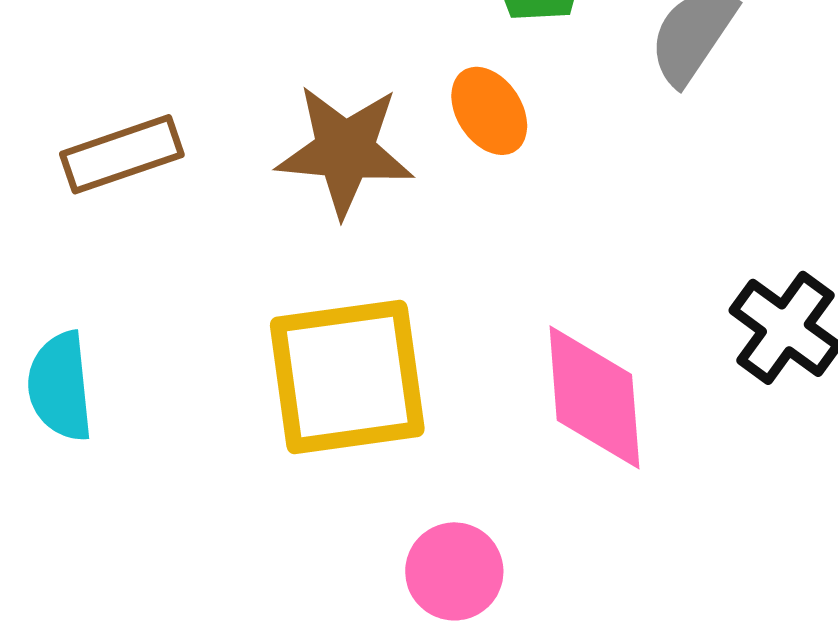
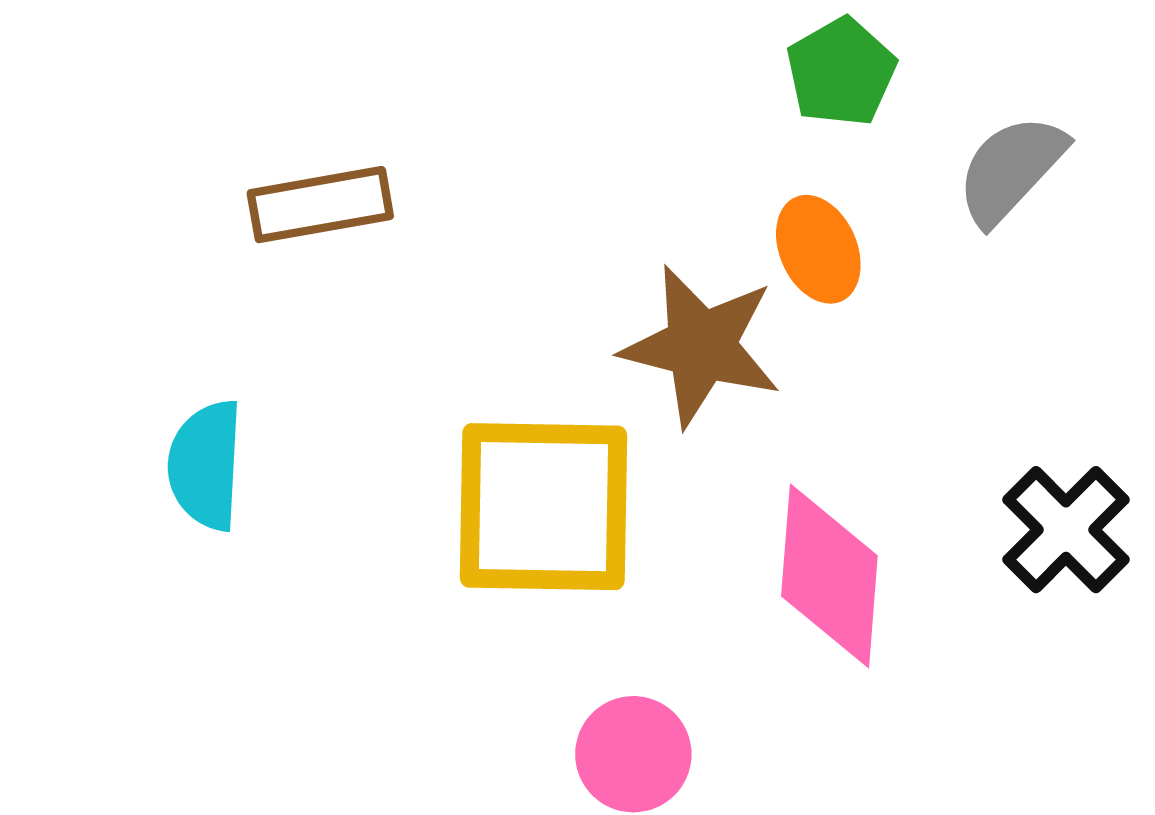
orange ellipse: (489, 111) -> (818, 249), moved
brown star: (345, 151) -> (701, 346), moved

